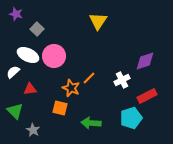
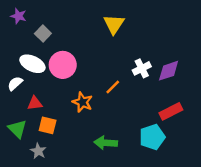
orange line: (89, 78) -> (113, 87), moved
white cross: (122, 80) -> (142, 68), moved
orange square: (60, 108) -> (48, 125), moved

